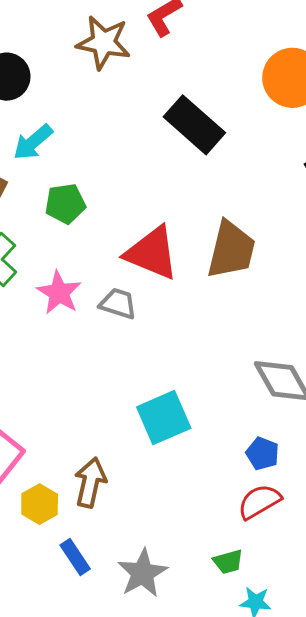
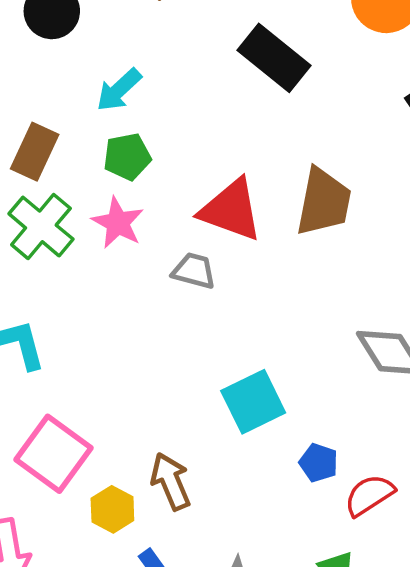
cyan arrow: (33, 142) -> (119, 90), moved
pink star: (59, 293) -> (118, 223), moved
blue pentagon: (262, 454) -> (319, 463), moved
brown arrow: (90, 482) -> (171, 481), turned -33

